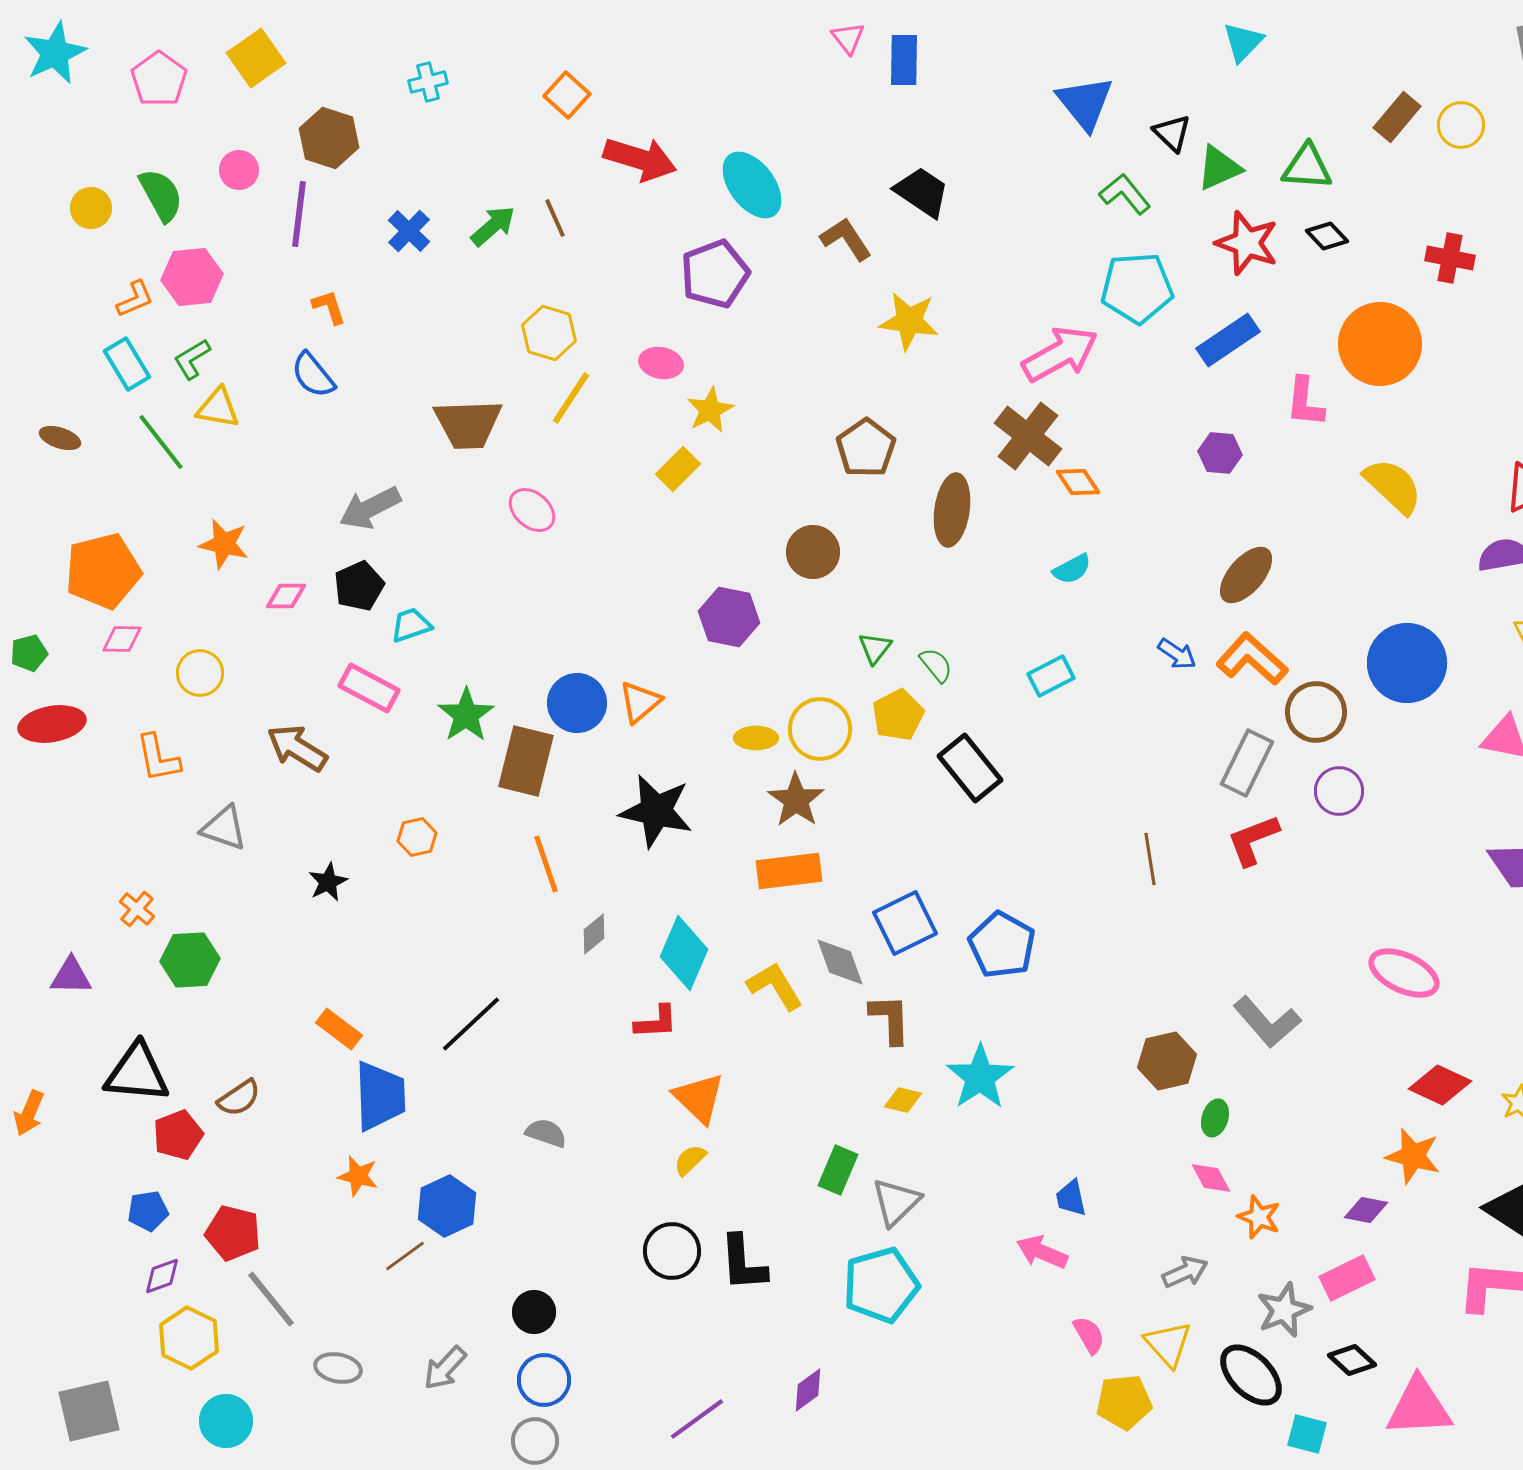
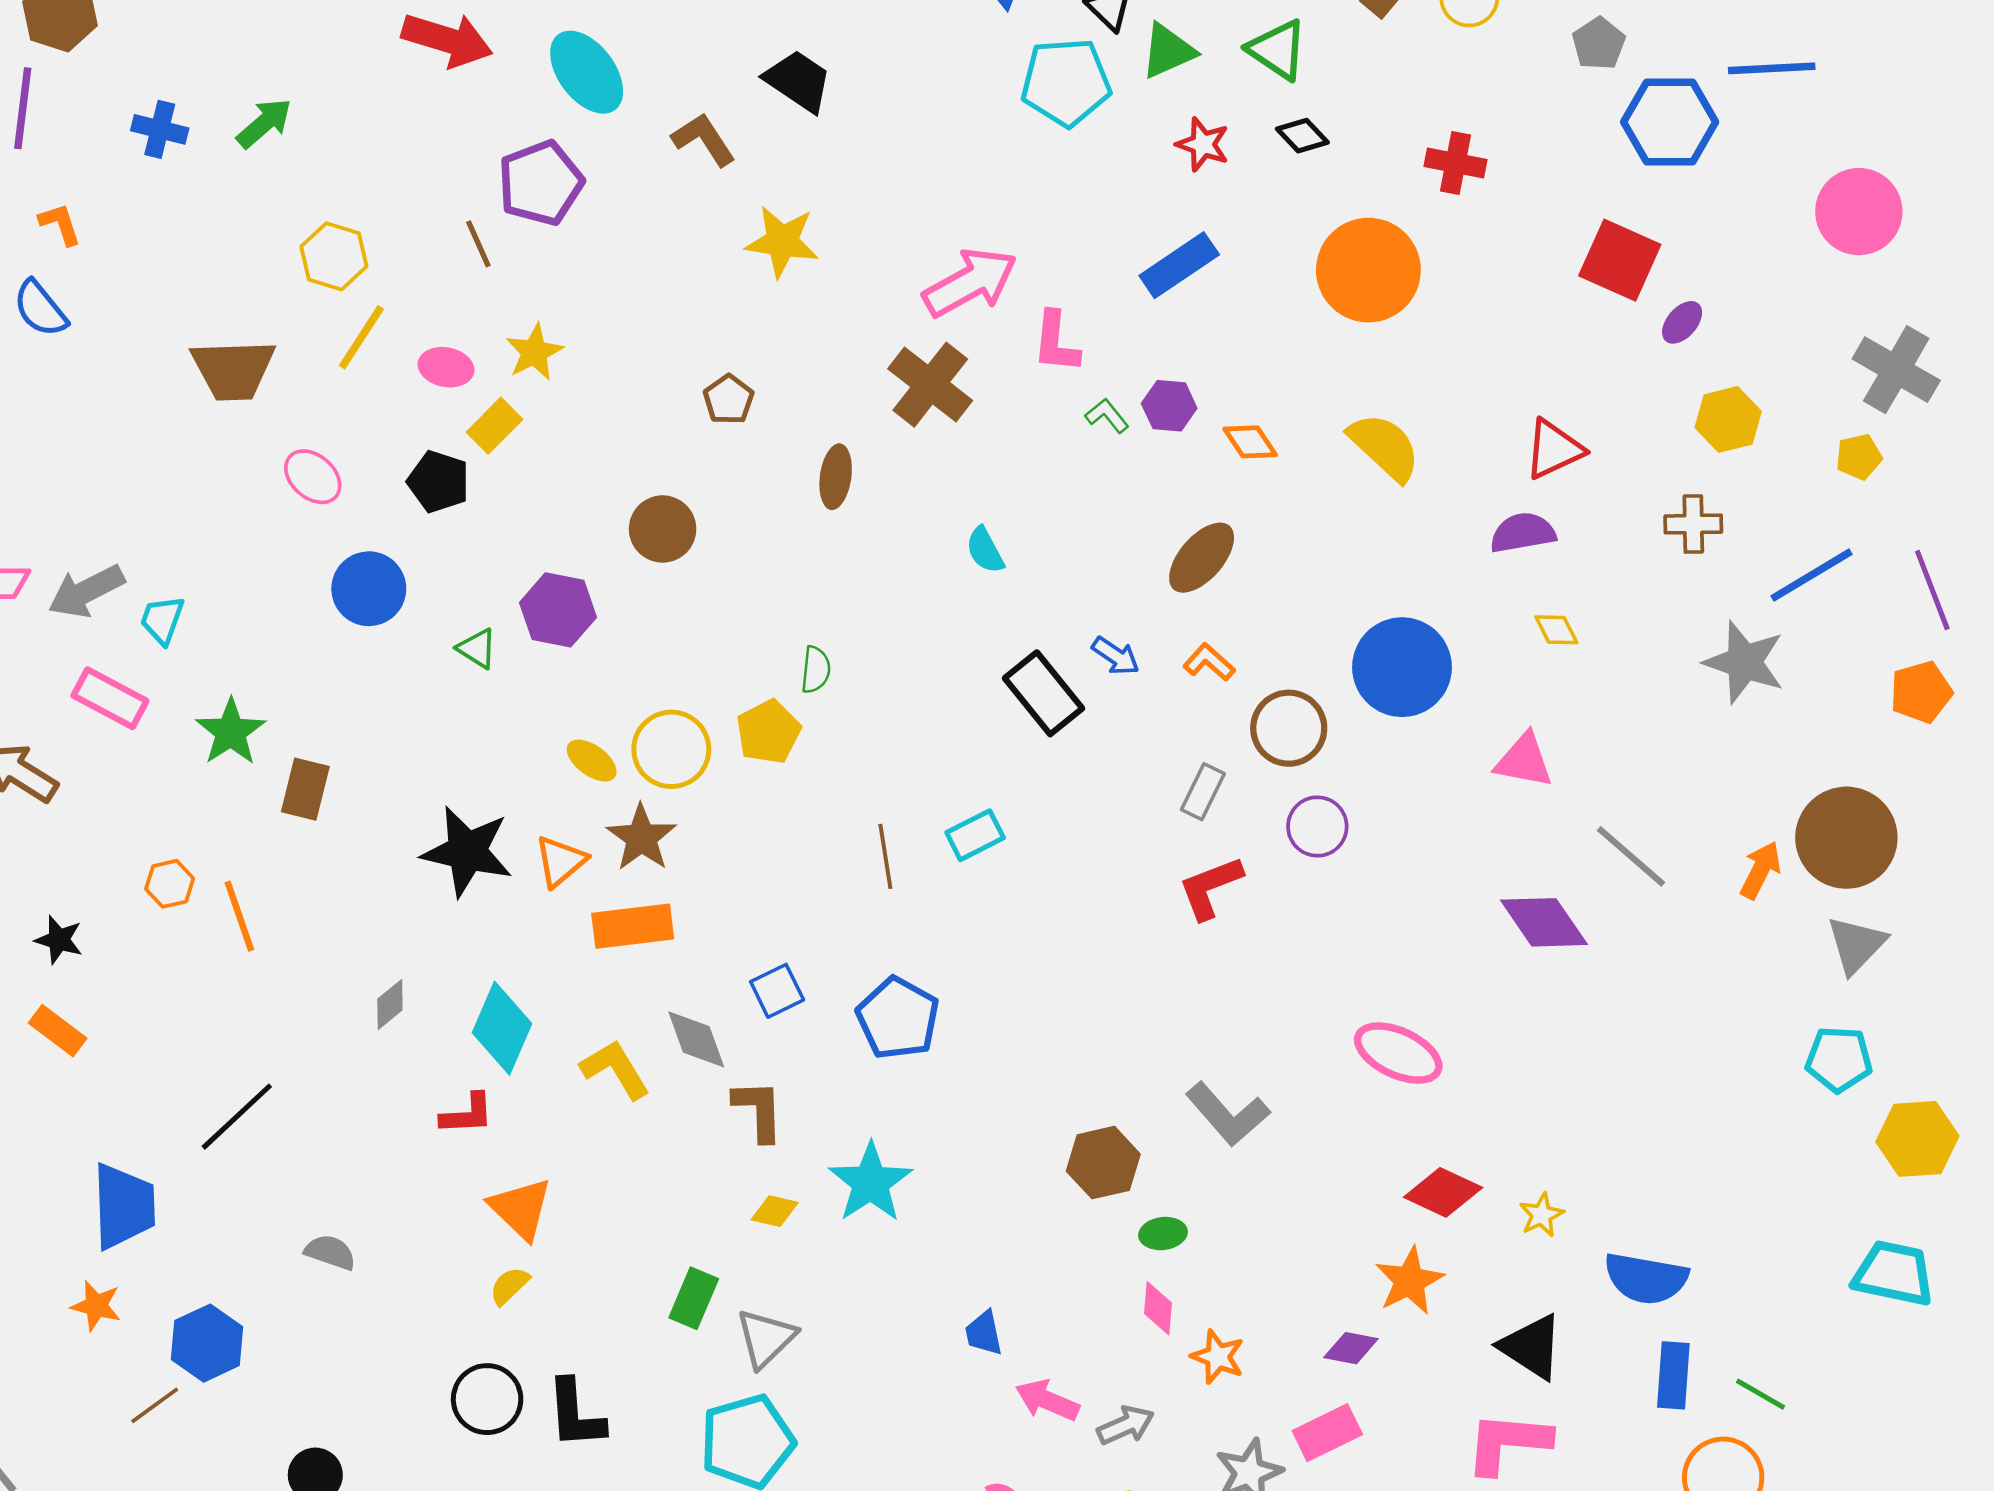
green triangle: (1307, 167) -> (1278, 50), turned 30
green L-shape: (1125, 194) -> (1107, 416), moved, size x0.7
brown line: (555, 218) -> (478, 244), moved
blue cross: (409, 231) -> (160, 129), turned -30
red star: (1247, 243) -> (1203, 144), size x0.7
cyan pentagon: (1137, 288) -> (1066, 82), moved
pink ellipse: (661, 363) -> (446, 367), moved
pink L-shape: (1305, 402) -> (1056, 342), moved
brown pentagon: (866, 448) -> (729, 400), size x0.7
orange diamond: (1078, 482) -> (1250, 442), moved
gray arrow: (370, 508) -> (86, 591), moved
brown ellipse: (952, 510) -> (836, 477), size x0.7
cyan semicircle: (1072, 569) -> (985, 550), turned 90
black pentagon: (359, 586) -> (439, 482), moved, turned -30
cyan trapezoid: (411, 625) -> (162, 620), turned -51
green triangle: (875, 648) -> (477, 648), moved, turned -36
orange L-shape: (1252, 659) -> (1209, 662), size x0.6
green semicircle: (936, 665) -> (816, 670), turned 45
cyan rectangle: (1051, 676) -> (975, 835), moved
orange triangle: (640, 702) -> (561, 861), moved
blue circle: (577, 703) -> (369, 589), moved
yellow ellipse: (756, 738) -> (592, 761), turned 36
brown rectangle: (526, 761) -> (305, 789), size x0.7
gray rectangle: (1247, 763) -> (1203, 792), size x0.7
black rectangle: (970, 768) -> (1043, 693), moved
brown line: (1150, 859) -> (885, 856), moved
orange line: (546, 864) -> (239, 916), moved
black star: (328, 882) -> (59, 940), turned -30
blue square: (905, 923) -> (777, 991), size x0.7
orange rectangle: (339, 1029) -> (58, 1031), moved
green ellipse: (1215, 1118) -> (1163, 1234), turned 66
orange star: (1413, 1156) -> (1409, 1281), turned 30
pink diamond: (1211, 1178) -> (1158, 1308), turned 33
pink arrow: (1042, 1252) -> (1047, 1400), moved

